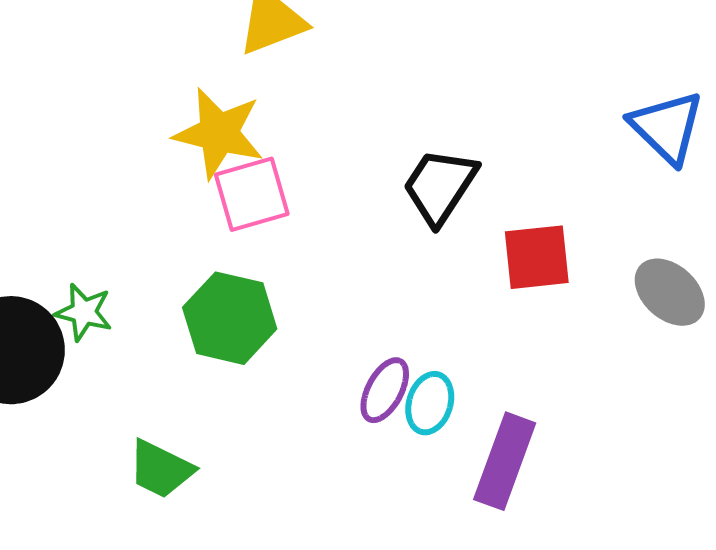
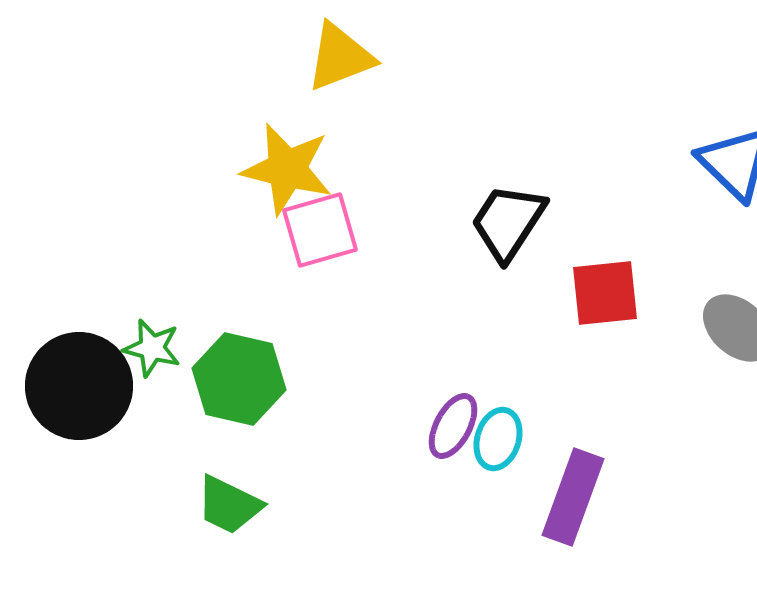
green hexagon: (230, 318) -> (239, 379), moved

